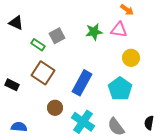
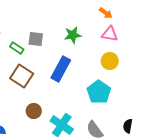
pink triangle: (119, 30) -> (110, 34), moved
gray square: (57, 36) -> (36, 39), turned 35
blue rectangle: (82, 83) -> (61, 69), moved

